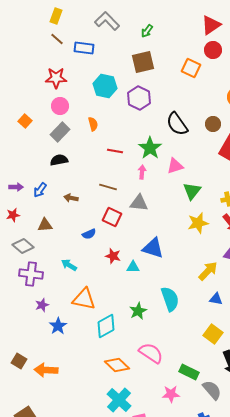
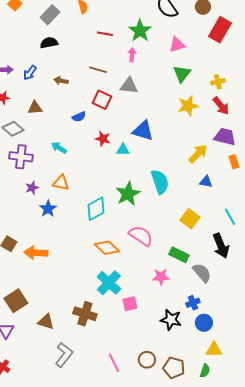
pink triangle: (175, 166) -> (177, 45), moved
orange triangle: (84, 299) -> (61, 183), moved, size x0.7
green star: (138, 311) -> (128, 194), size x1.4
yellow square: (213, 334) -> (190, 219), moved

